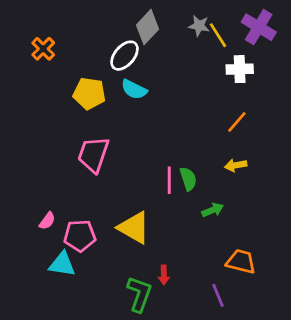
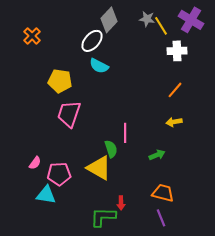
yellow pentagon: (89, 93) -> (60, 81), moved
green semicircle: (188, 179) -> (111, 149), moved
orange trapezoid: (241, 261) -> (163, 193), moved
green L-shape: (139, 294) -> (103, 217), turned -108

